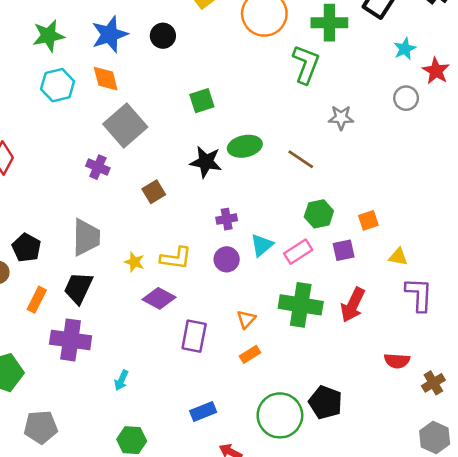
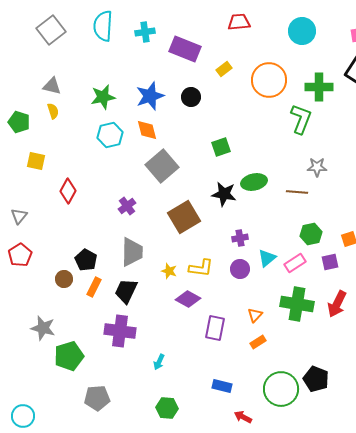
gray star: (341, 118) -> (317, 167), moved
brown line: (301, 159) -> (297, 192), turned -30
purple cross: (98, 167) -> (127, 206), moved, turned 30
brown square: (154, 192) -> (184, 217), size x1.8
orange rectangle: (37, 300) -> (94, 287), moved
blue rectangle: (203, 412) -> (222, 386), turned 36

